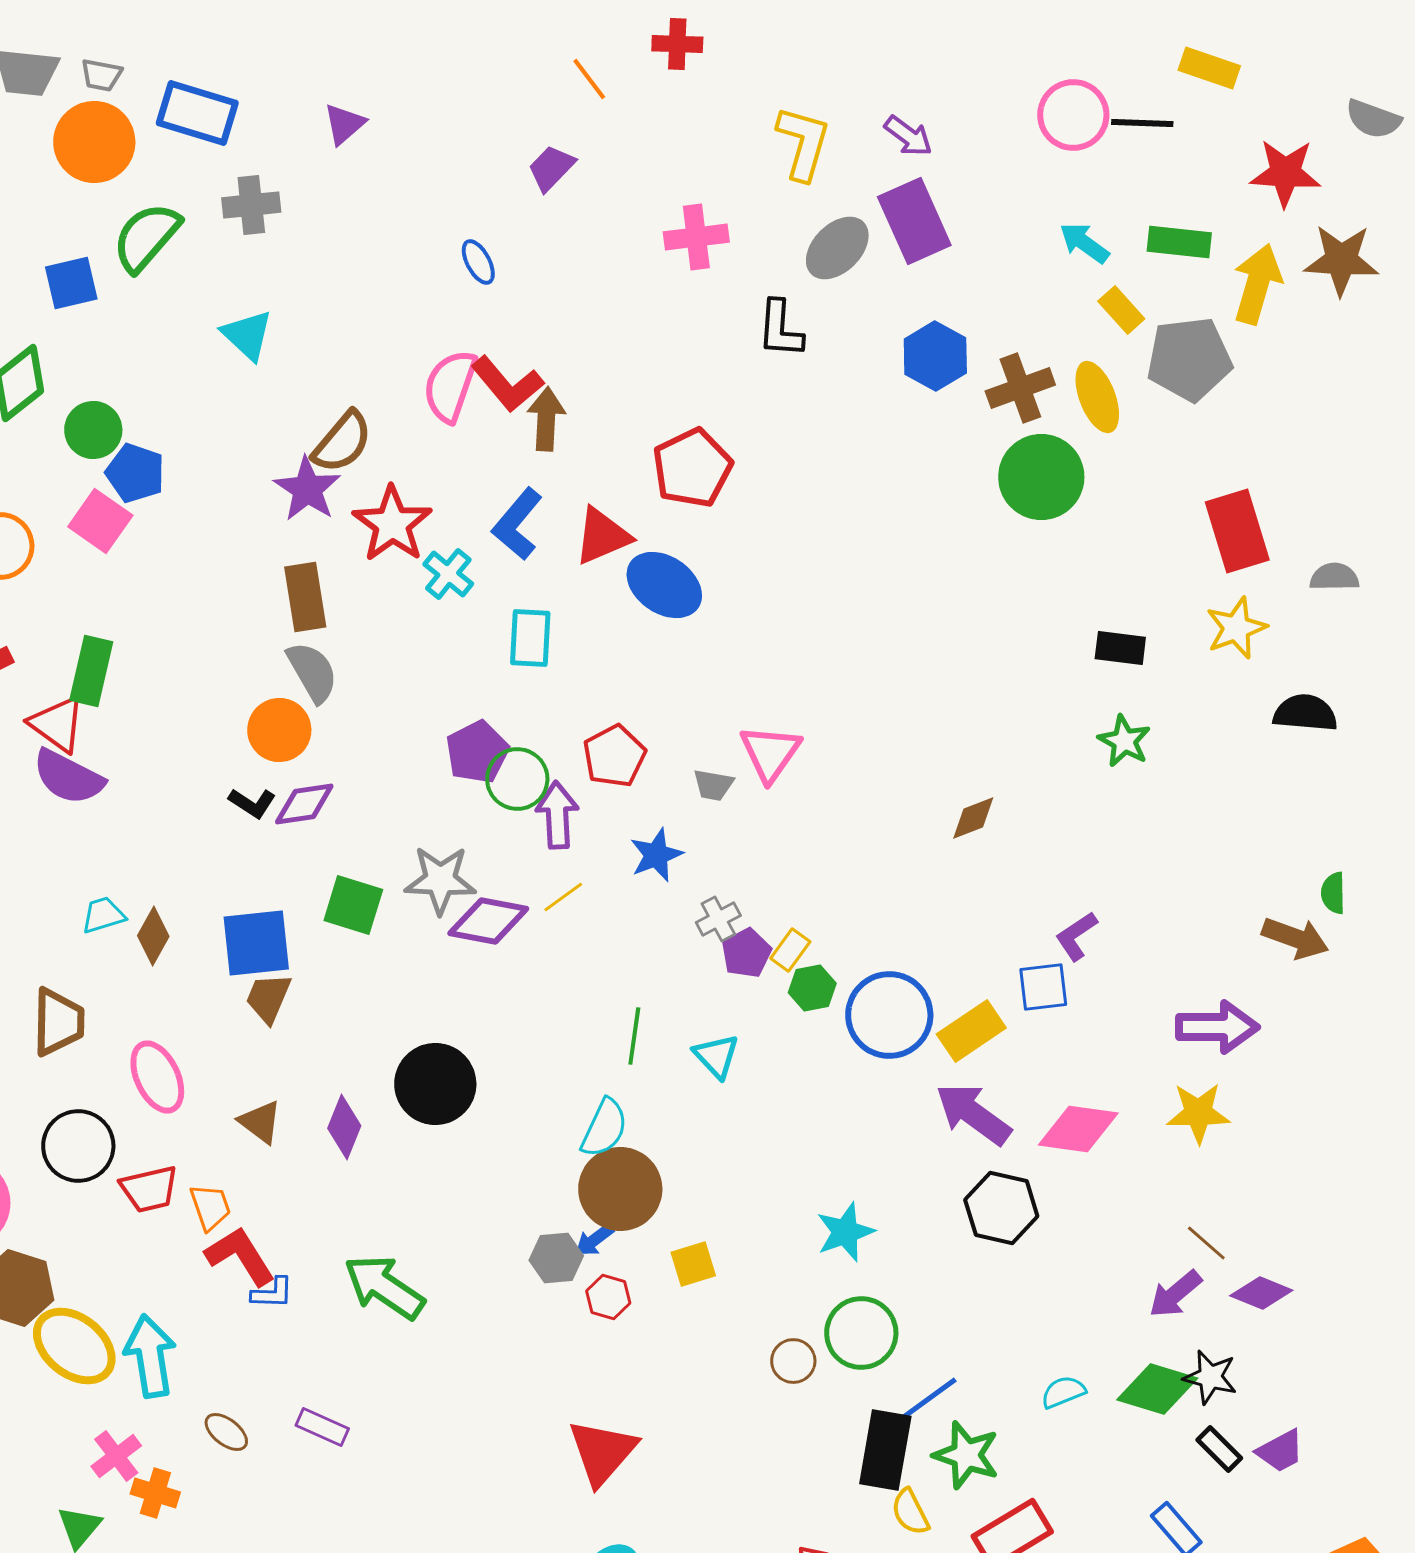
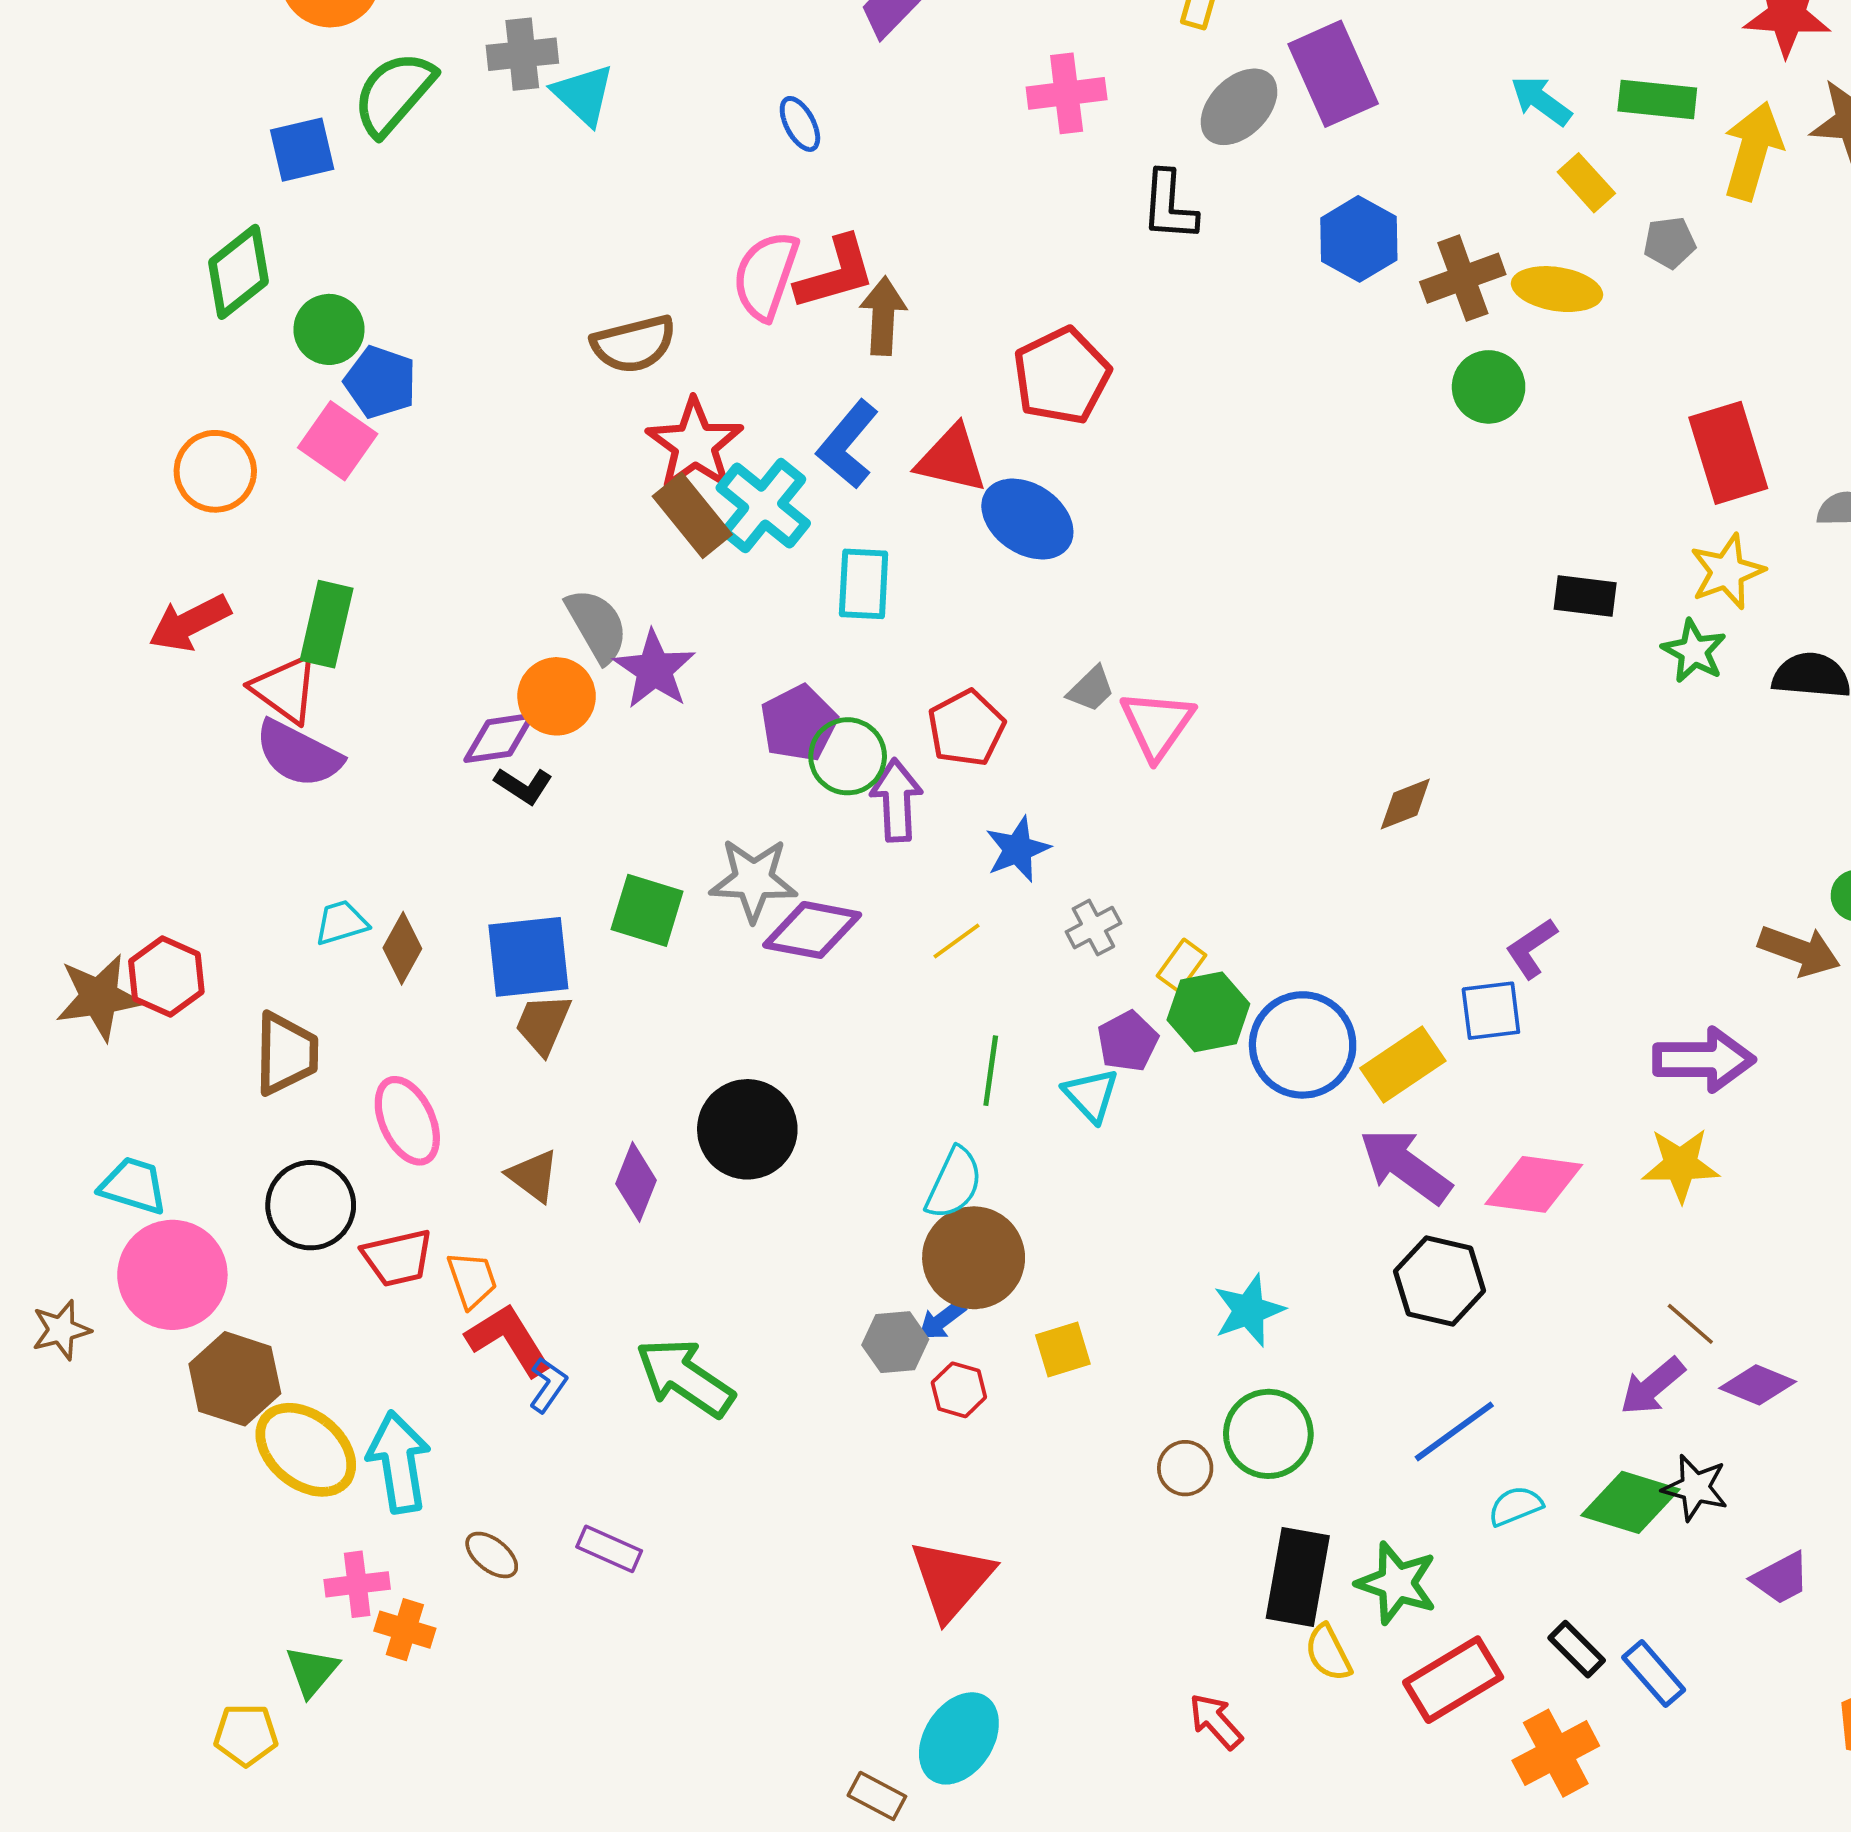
cyan triangle: (247, 335) -> (583, 95), moved
gray pentagon: (1189, 359) -> (1670, 243), size x0.5
red L-shape: (507, 384) -> (835, 273), turned -66
yellow ellipse: (1097, 397) -> (1557, 289), turned -60
brown semicircle: (342, 442) -> (634, 344), turned 36
green circle: (1041, 477) -> (1489, 387), size x0.7
purple star: (307, 489) -> (654, 669), moved
red triangle: (602, 536) -> (952, 459), turned 36
cyan cross: (448, 574) -> (763, 506), size x1.5
brown rectangle: (305, 597) -> (692, 515), moved, turned -30
green star: (1124, 741) -> (1694, 651), moved
gray trapezoid: (713, 785) -> (1091, 689), moved, turned -54
purple diamond: (304, 804) -> (499, 738), moved
yellow line: (563, 897) -> (956, 941), moved
purple pentagon: (746, 953) -> (1128, 1041), moved
green hexagon: (812, 988) -> (1208, 1012), size x1.4
blue L-shape: (272, 1293) -> (548, 1385), turned -57
blue line: (924, 1402) -> (1454, 1431), moved
black rectangle: (1219, 1449) -> (1577, 1649), moved
pink cross: (116, 1456) -> (357, 1584), turned 30

